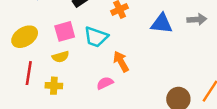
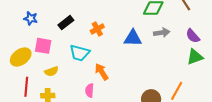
pink square: (65, 31) -> (43, 46), moved, turned 30
pink semicircle: (105, 83) -> (90, 90), turned -56

